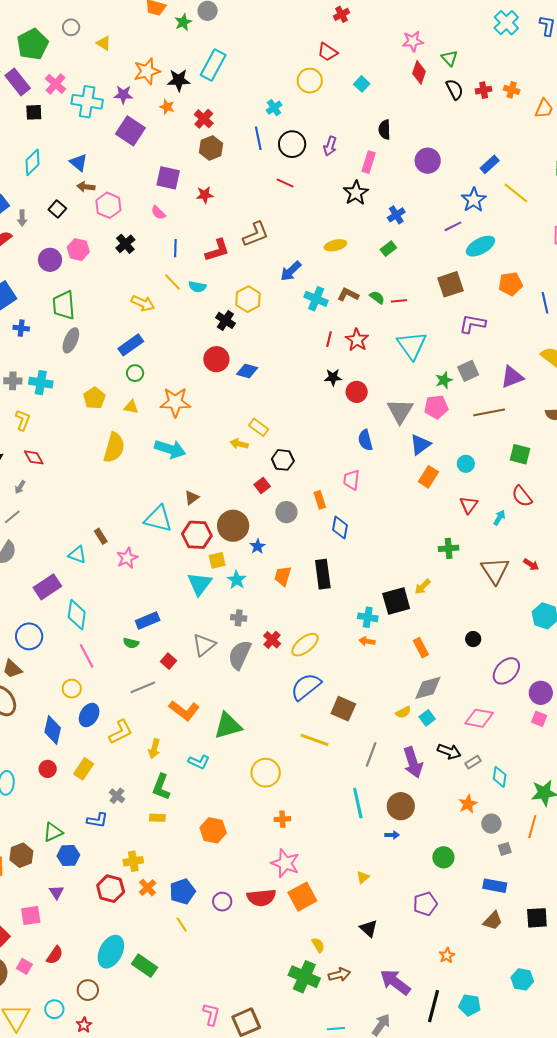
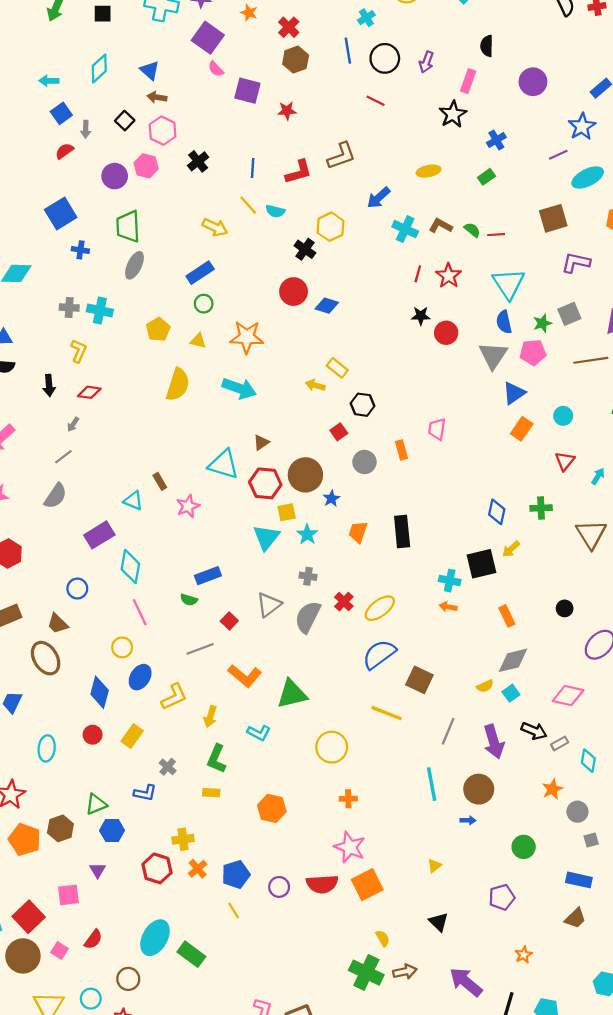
pink hexagon: (108, 205) -> (163, 131), moved
pink semicircle: (158, 213) -> (216, 69), moved
blue semicircle: (365, 440) -> (504, 322), moved
red diamond: (34, 457) -> (89, 392), turned -55
blue diamond: (340, 528) -> (497, 512), moved
blue circle: (29, 636) -> (77, 589), size x0.7

